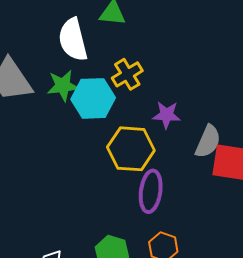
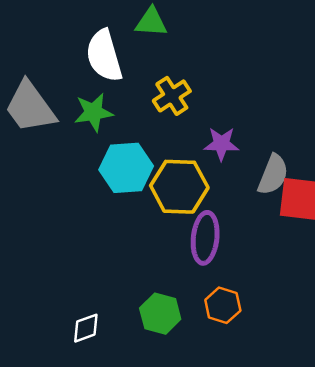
cyan hexagon: (93, 98) -> (126, 168), moved

